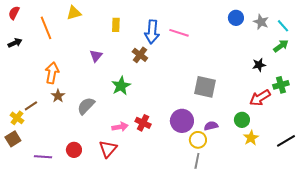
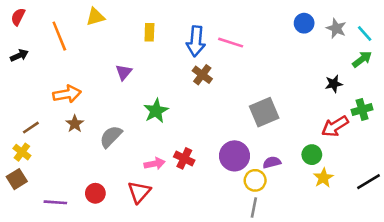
brown cross: (140, 55) -> (202, 75), moved
orange arrow: (52, 73) -> (67, 94), turned 70
gray square: (205, 87) -> (264, 112), turned -35
brown line: (31, 106) -> (31, 128), moved

